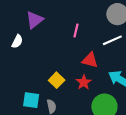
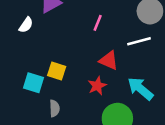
yellow square: (57, 80) -> (57, 71), moved, turned -35
cyan square: (31, 100) -> (33, 83), moved

